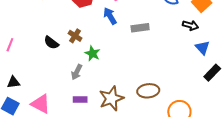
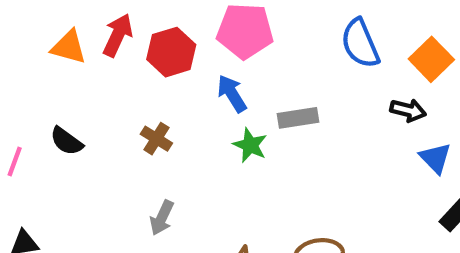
black semicircle: (51, 43) -> (66, 141), moved
green star: (92, 53) -> (250, 145), moved

